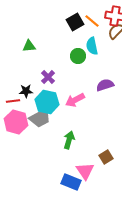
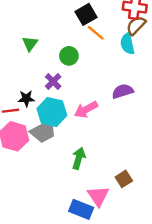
orange line: (92, 21) -> (96, 33), moved
green triangle: (29, 46) -> (30, 44), turned -48
cyan semicircle: (92, 46) -> (127, 44), moved
green circle: (78, 56) -> (69, 56), moved

